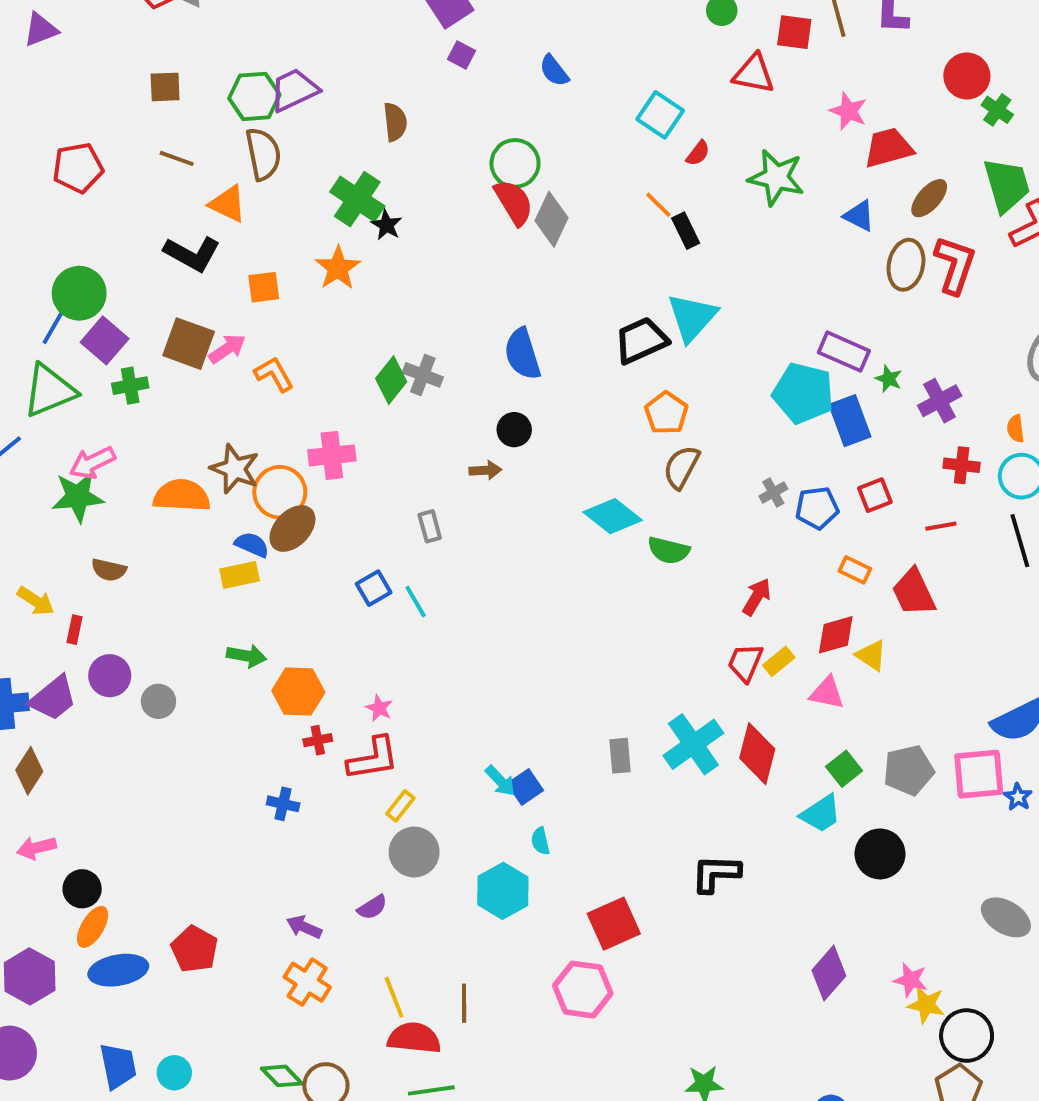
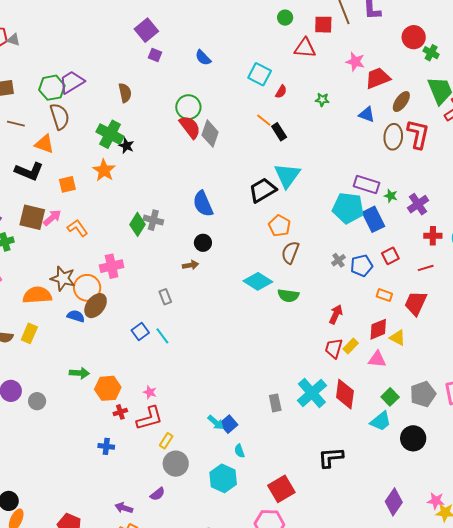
green star: (776, 177) -> (322, 100), size x0.5
yellow rectangle: (240, 575) -> (29, 333), moved, turned -48
red trapezoid: (914, 592) -> (416, 303), turned 56

